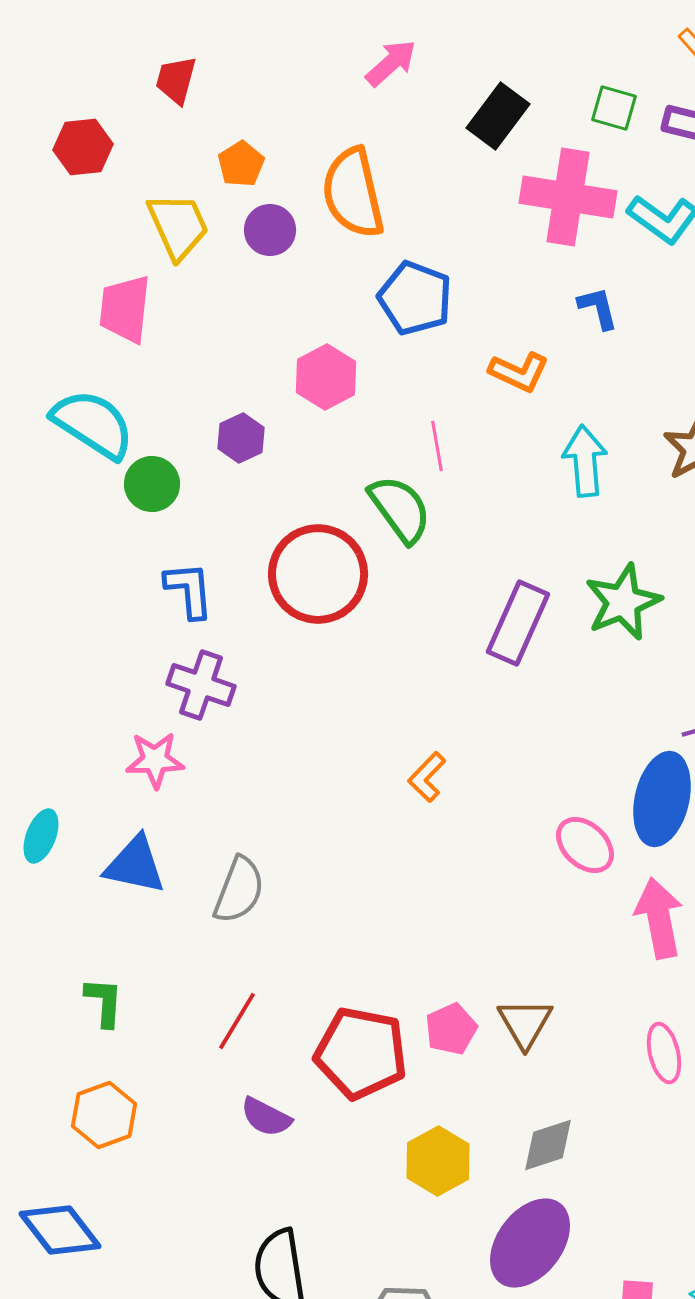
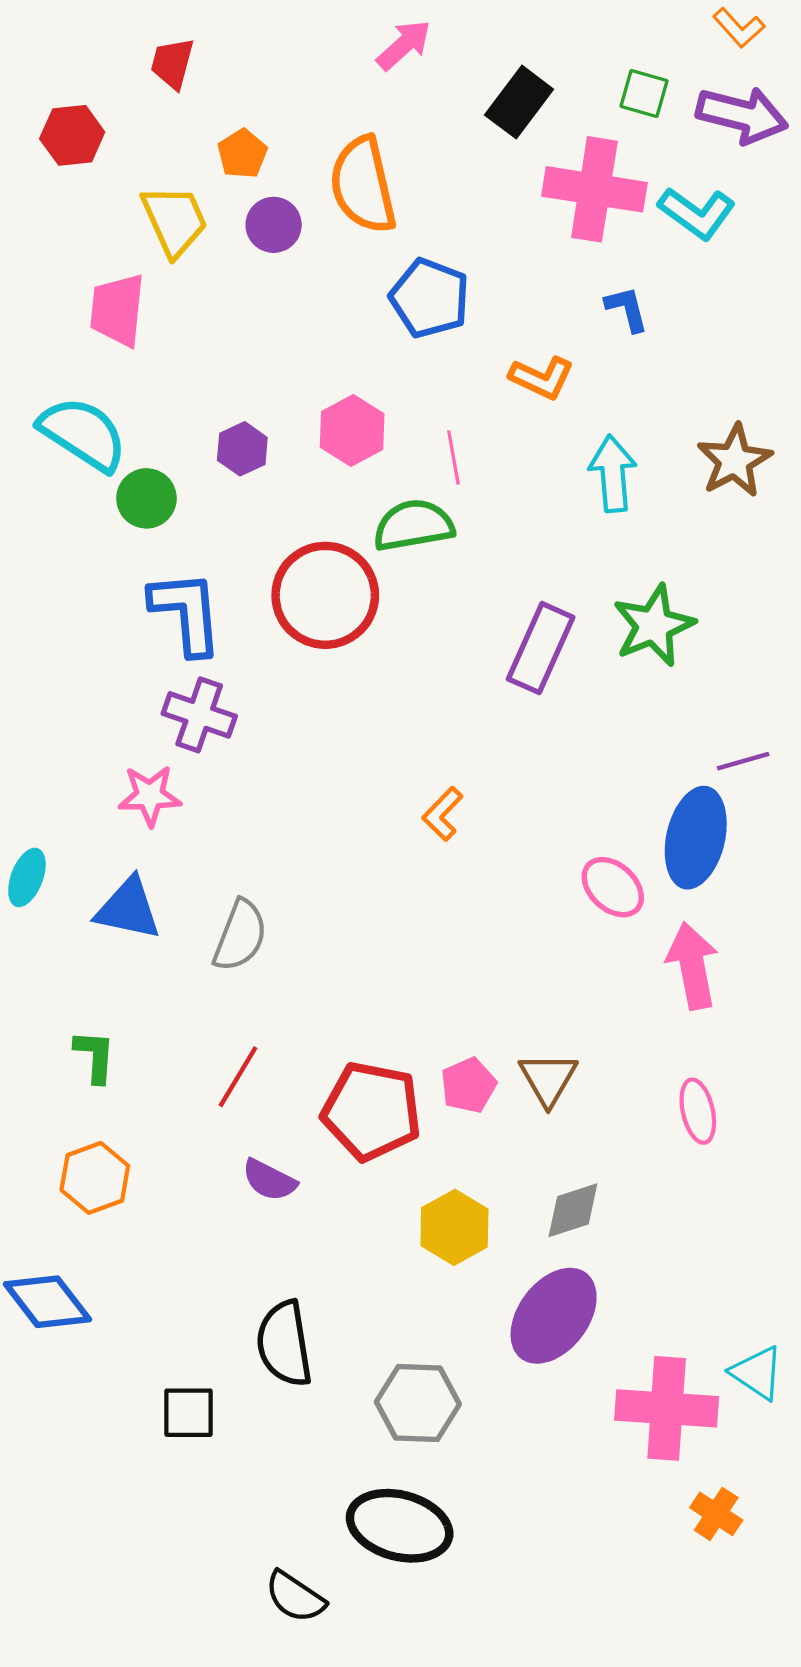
pink hexagon: (326, 377) -> (352, 431), moved
green semicircle: (400, 509) -> (414, 525), turned -64
blue L-shape: (189, 590) -> (186, 613), size x1.4

